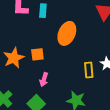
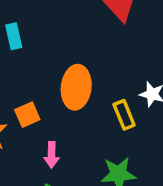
orange ellipse: (67, 33) -> (76, 87), moved

